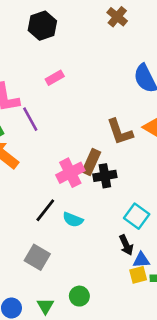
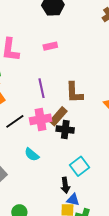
purple line: (30, 119) -> (42, 88), moved
brown L-shape: (120, 132) -> (74, 92), moved
black line: (45, 210) -> (15, 121), moved

